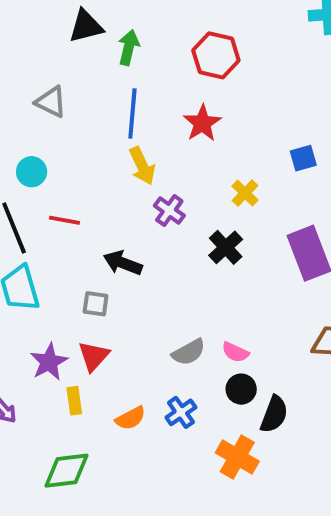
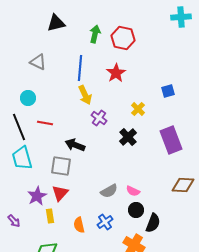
green arrow: (129, 48) -> (95, 34), moved
gray square: (96, 304) -> (61, 166), size x1.5
orange semicircle: (131, 418) -> (79, 225), turned 105

